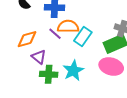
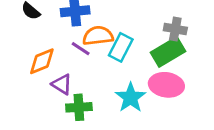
cyan star: (73, 71) -> (131, 98), moved

